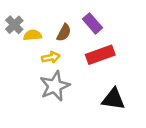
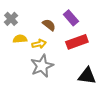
brown semicircle: (64, 33) -> (49, 25), turned -80
yellow semicircle: (33, 35) -> (20, 39), moved

